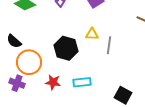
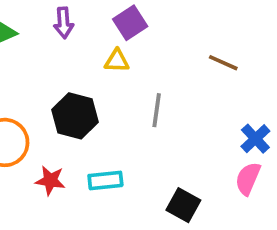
yellow triangle: (92, 34) -> (117, 61), moved

